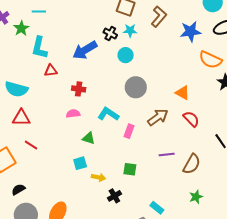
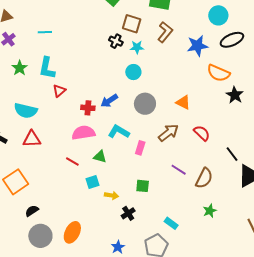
green star: (21, 28) -> (20, 68), moved
black cross: (110, 34) -> (116, 41), moved
blue arrow: (85, 50) -> (109, 101), moved, size x0.7
red triangle: (51, 71) -> (59, 91), turned -32
orange triangle: (183, 93) -> (183, 102), moved
pink semicircle: (73, 114) -> (83, 133), size x1.6
red line: (31, 145) -> (72, 162), moved
purple line: (167, 155) -> (179, 170), turned 42

